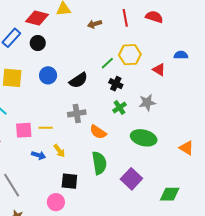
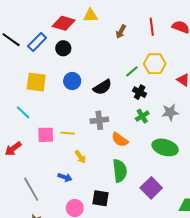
brown arrow: (95, 24) -> (121, 32), turned -48
blue arrow: (39, 155) -> (65, 177), moved
black square: (69, 181) -> (100, 198), moved

